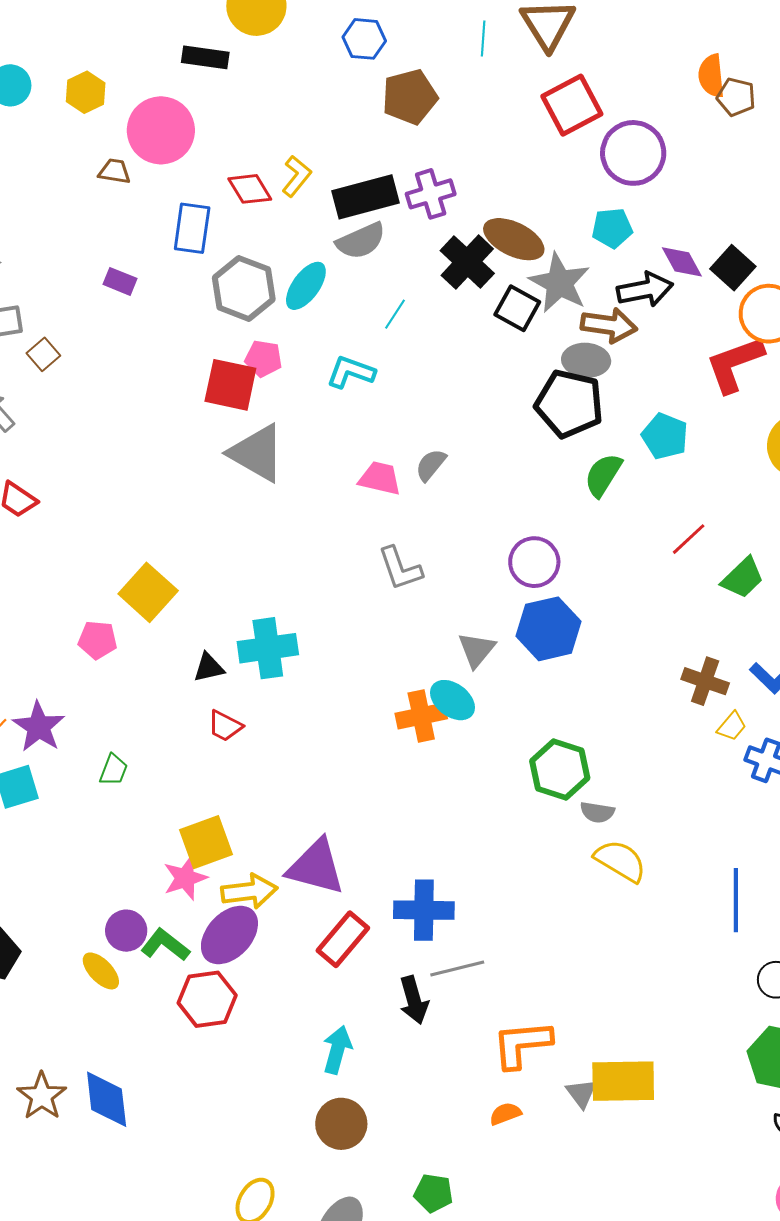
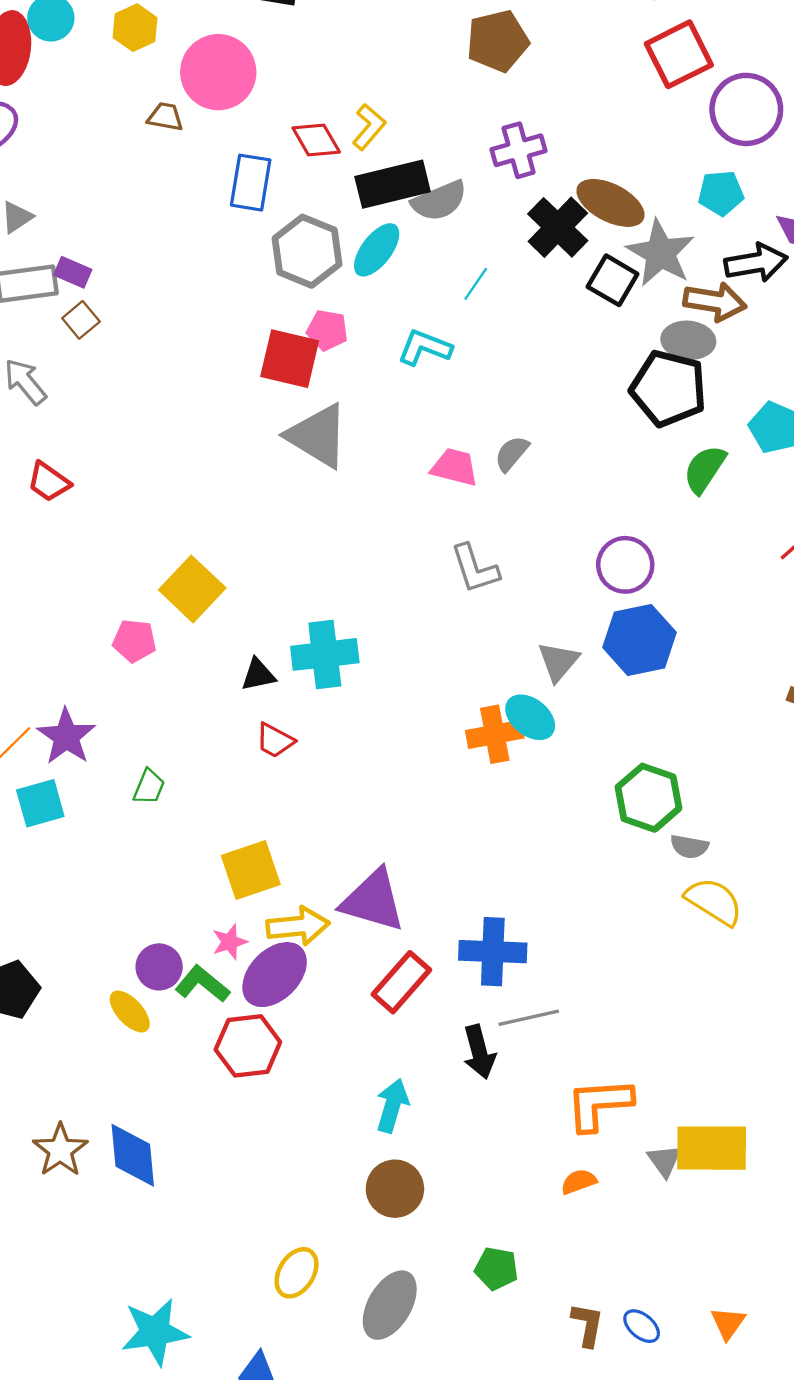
black rectangle: (366, 197) -> (393, 184), moved
purple rectangle: (120, 281) -> (73, 272), moved
pink star: (185, 878) -> (230, 942), moved, size x0.7

